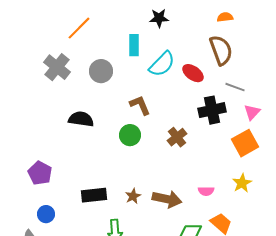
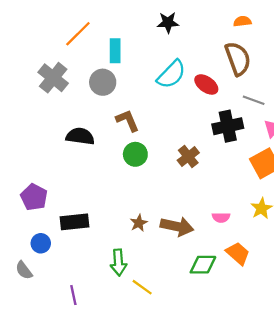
cyan rectangle: (134, 45) -> (115, 51), moved
brown L-shape: (140, 105) -> (127, 121), moved
black rectangle: (94, 195) -> (75, 222), moved

